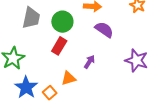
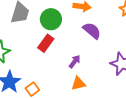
orange triangle: (69, 78) -> (78, 83), moved

